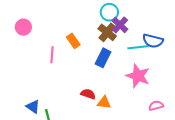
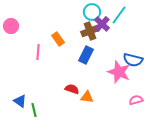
brown cross: (107, 32) -> (90, 31), turned 30
blue semicircle: (153, 41) -> (133, 60), moved
cyan line: (138, 47) -> (119, 15), moved, turned -48

